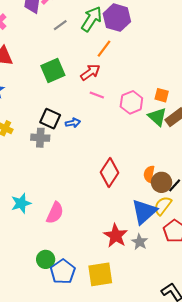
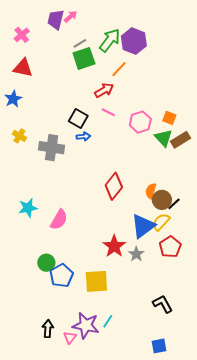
green square: (53, 71) -> (84, 58), moved
black square: (50, 119) -> (78, 118), moved
gray cross: (40, 138) -> (52, 148), size x1.4

